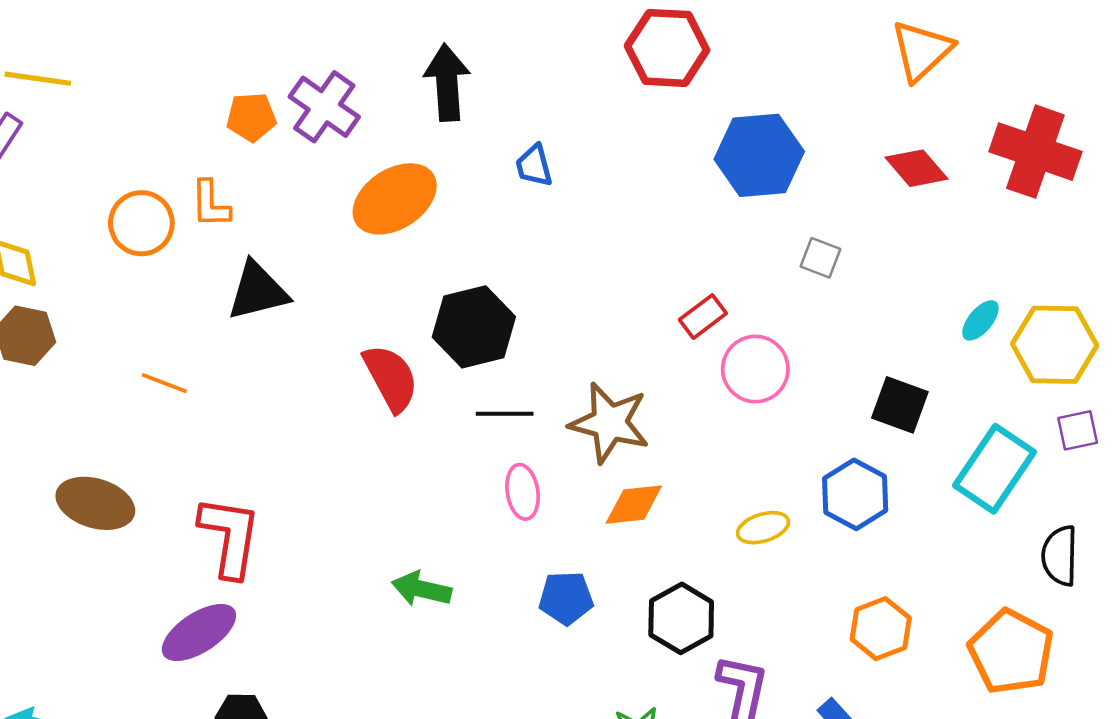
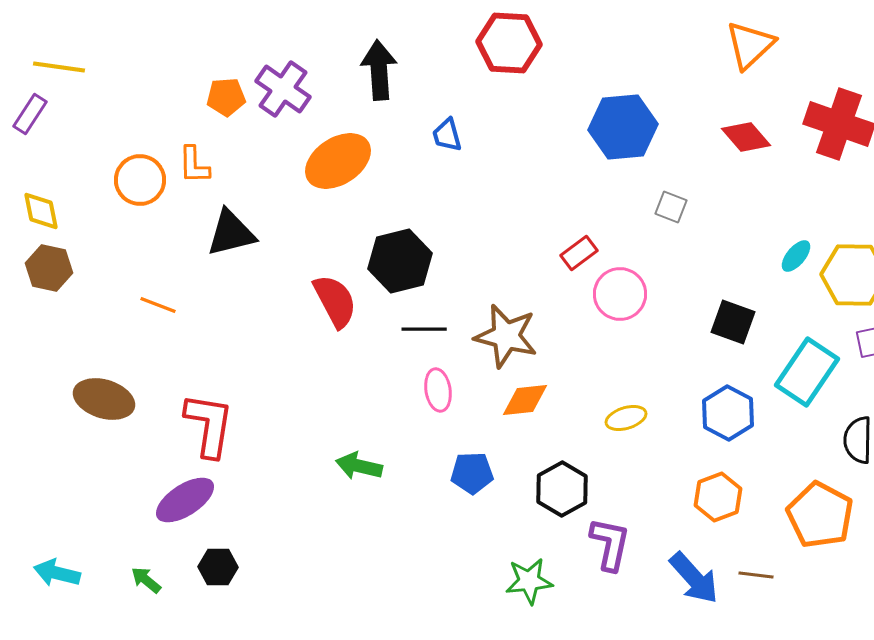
red hexagon: (667, 48) -> (509, 43), moved
blue hexagon: (855, 494) -> (728, 413), moved

